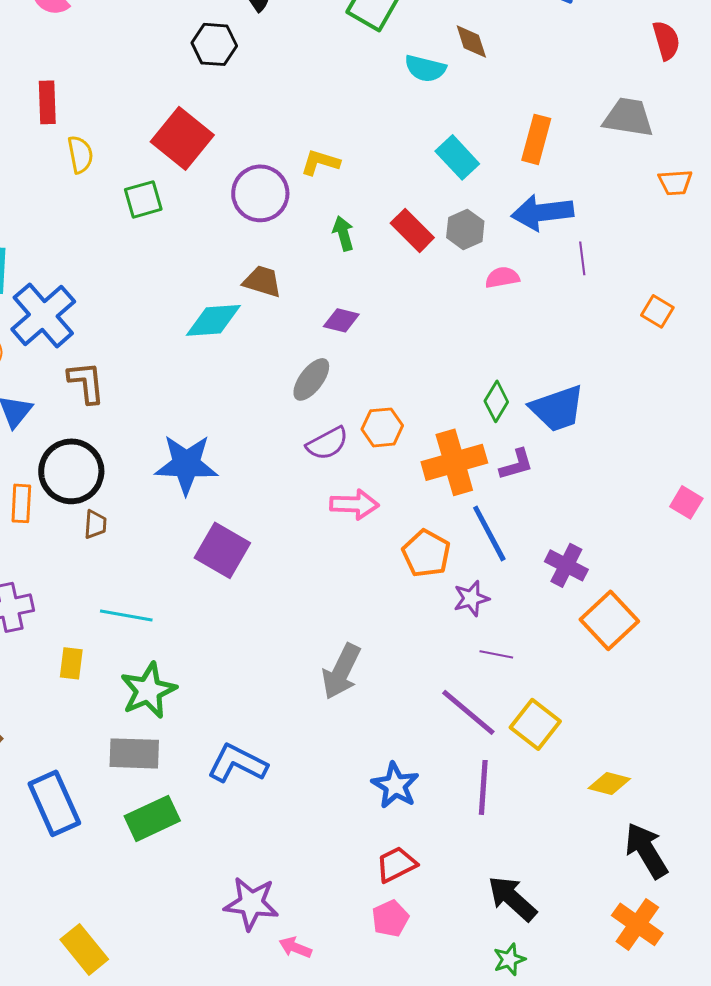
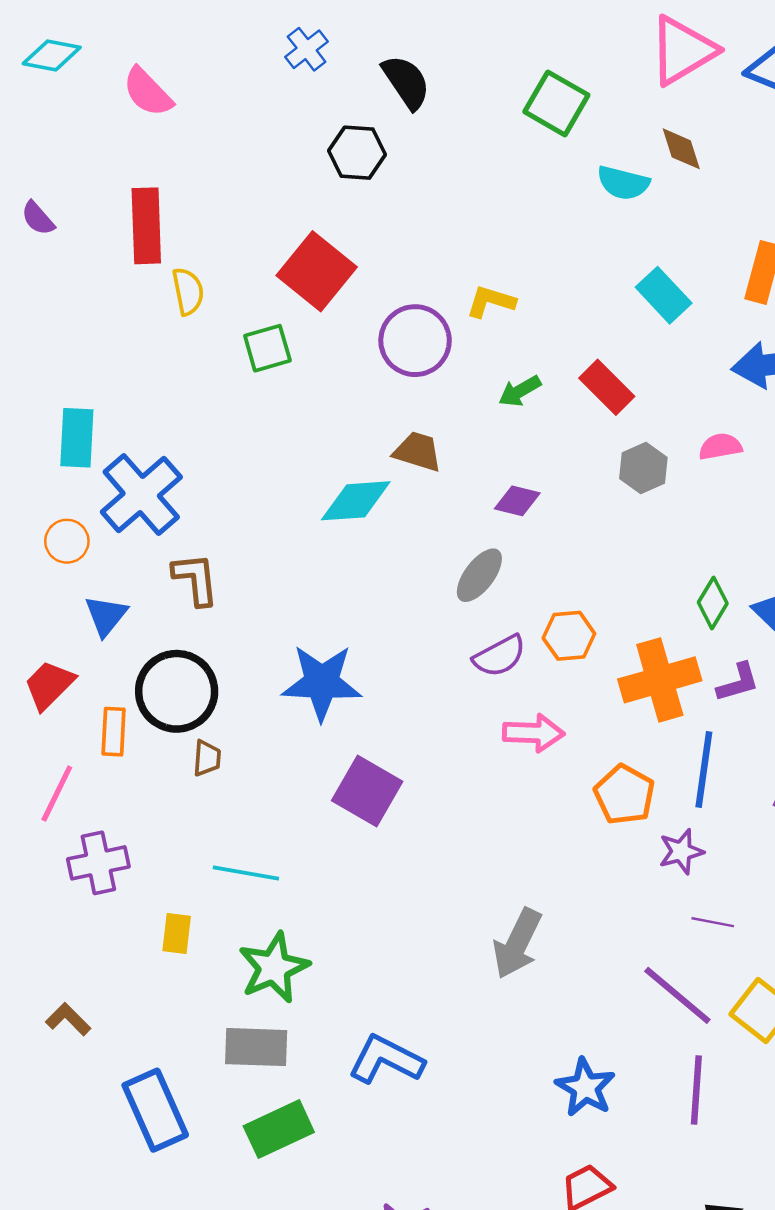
red rectangle: (47, 102) -> (146, 226), size x1.4
gray hexagon: (465, 229) -> (643, 468), moved
green arrow: (343, 233) -> (520, 391), turned -104
blue line: (489, 533) -> (704, 770), turned 36

